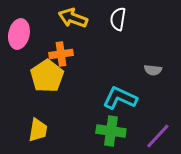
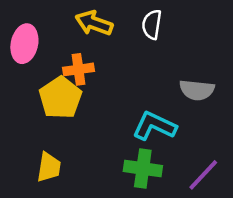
gray semicircle: (153, 70) -> (197, 90), size x1.5

